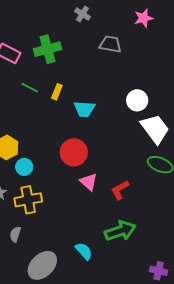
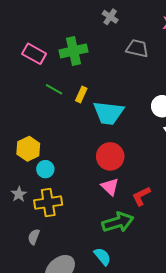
cyan trapezoid: (84, 109) -> (108, 113), size x1.4
red circle: (74, 152) -> (110, 156), moved
green arrow: (120, 231) -> (118, 222), moved

